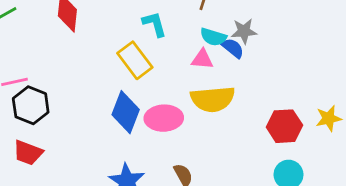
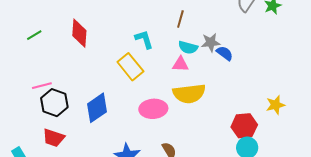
blue semicircle: (233, 48) -> (225, 53), moved
blue diamond: (126, 112) -> (97, 108), moved, turned 36
red hexagon: (284, 126) -> (244, 126), moved

